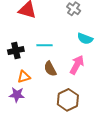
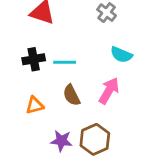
black cross: (16, 51) -> (34, 59), moved
purple star: (17, 95) -> (61, 141), moved

